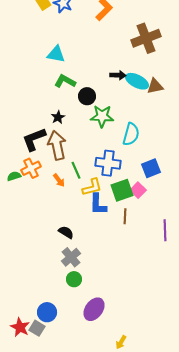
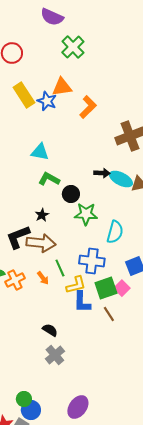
brown arrow: (57, 145) -> (41, 243), turned 108
orange cross: (31, 168) -> (15, 280), moved
brown line: (125, 216) -> (109, 314), turned -35
green circle: (74, 279) -> (24, 399), moved

